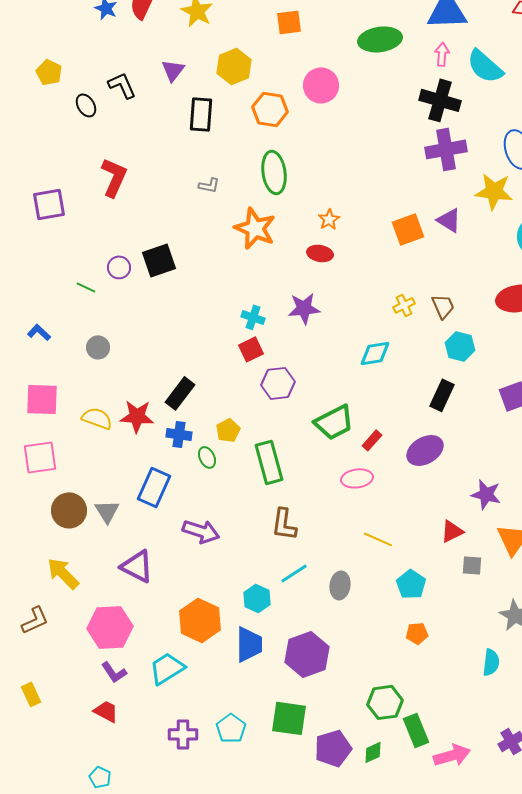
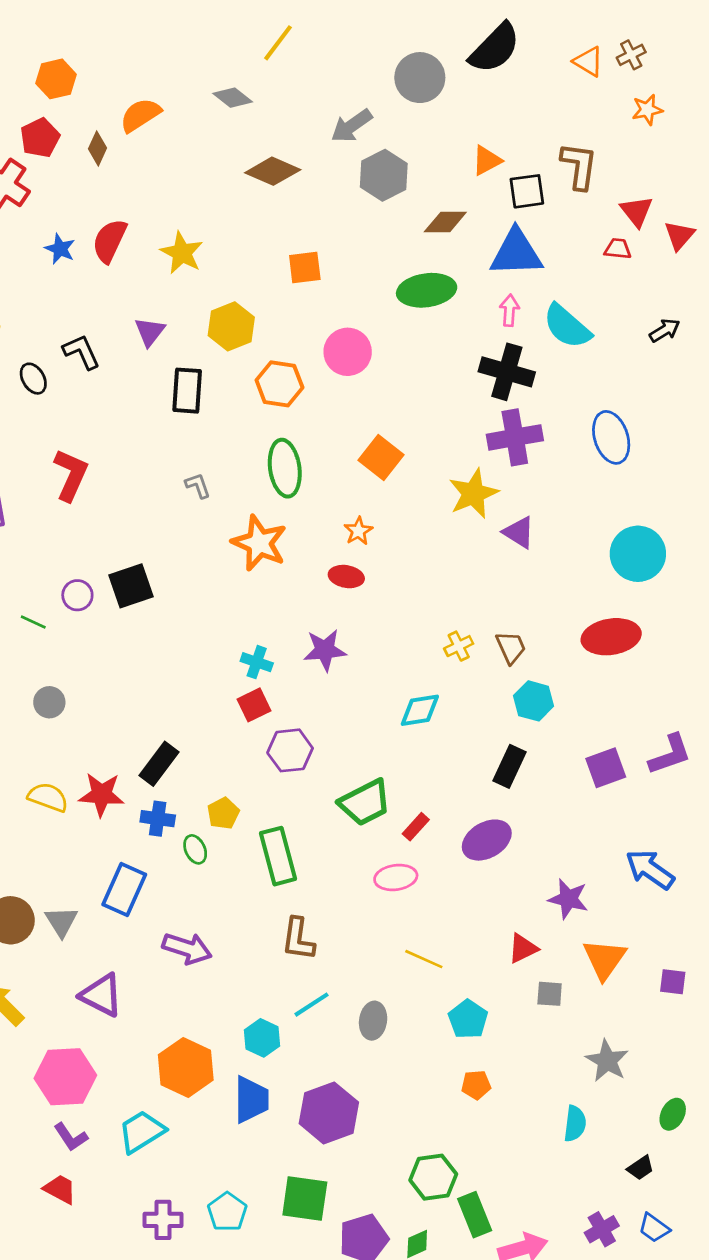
gray L-shape: (209, 185) -> (198, 486), turned -120
yellow star: (494, 191) -> (473, 494), moved, turned -30
orange square: (408, 229) -> (381, 457), moved, turned -32

